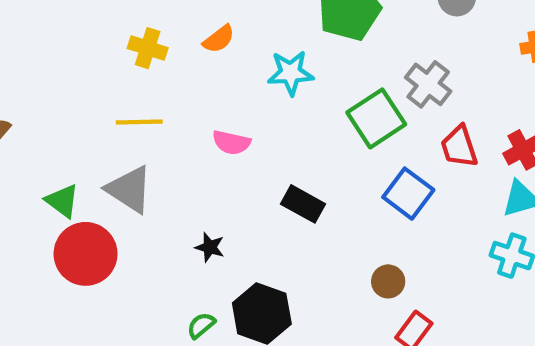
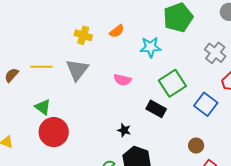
green square: (376, 118) -> (172, 83), moved
yellow line: (139, 122) -> (41, 67), moved
gray triangle: (129, 189) -> (77, 70), moved, turned 35
black star: (210, 247) -> (124, 130), moved

